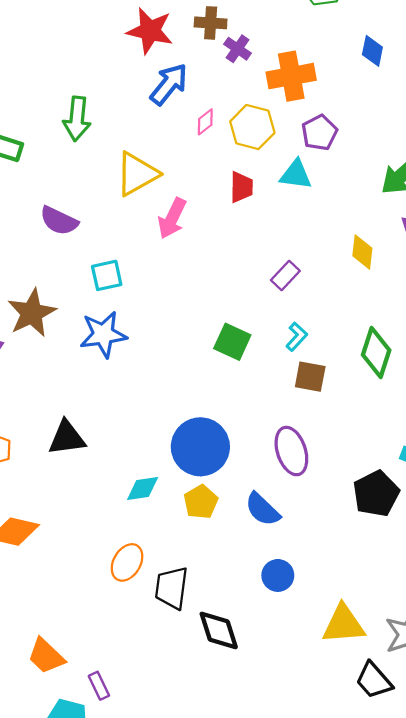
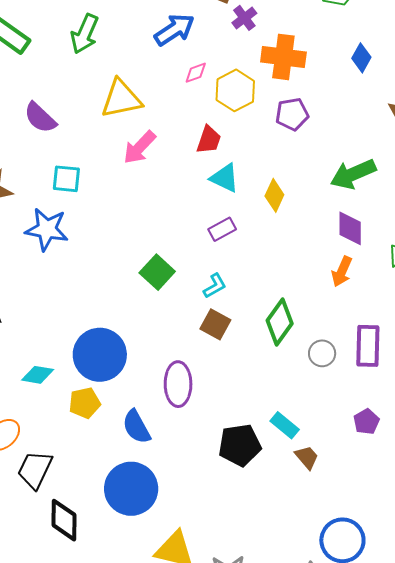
cyan triangle: (296, 175) -> (225, 178), moved
yellow diamond: (362, 252) -> (274, 195), moved
blue circle: (278, 575) -> (131, 489), size x1.8

